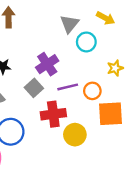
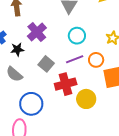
cyan circle: (86, 42) -> (77, 36), moved
purple cross: (47, 64) -> (37, 32), moved

